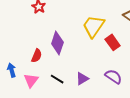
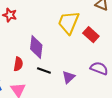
black line: (57, 79) -> (44, 71), moved

